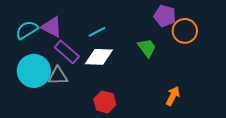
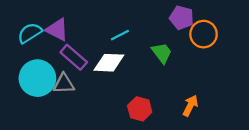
cyan line: (97, 32) -> (120, 35), moved
red hexagon: (105, 102) -> (140, 109), moved

